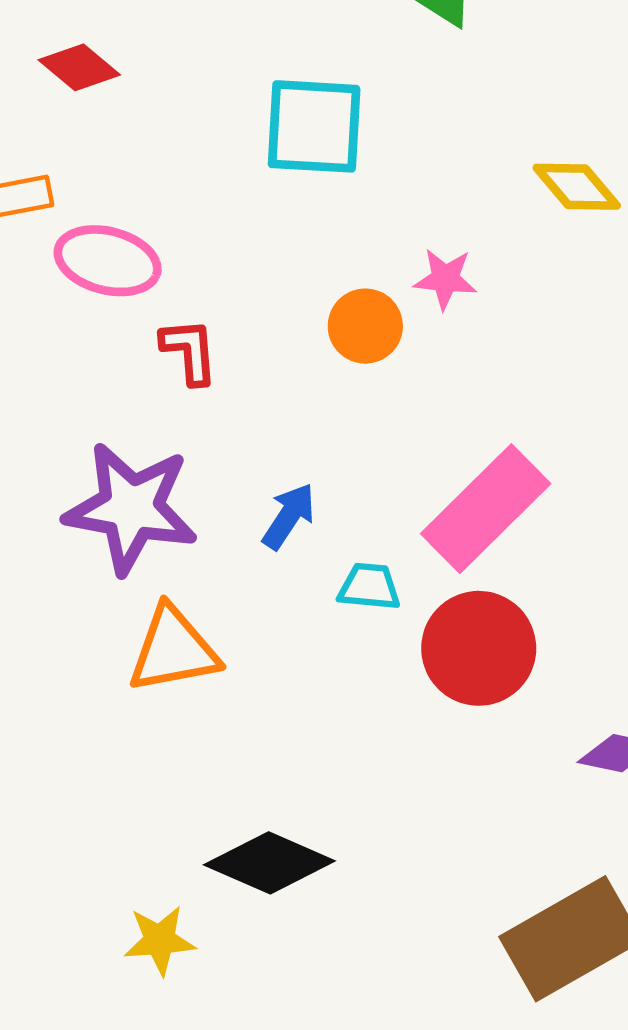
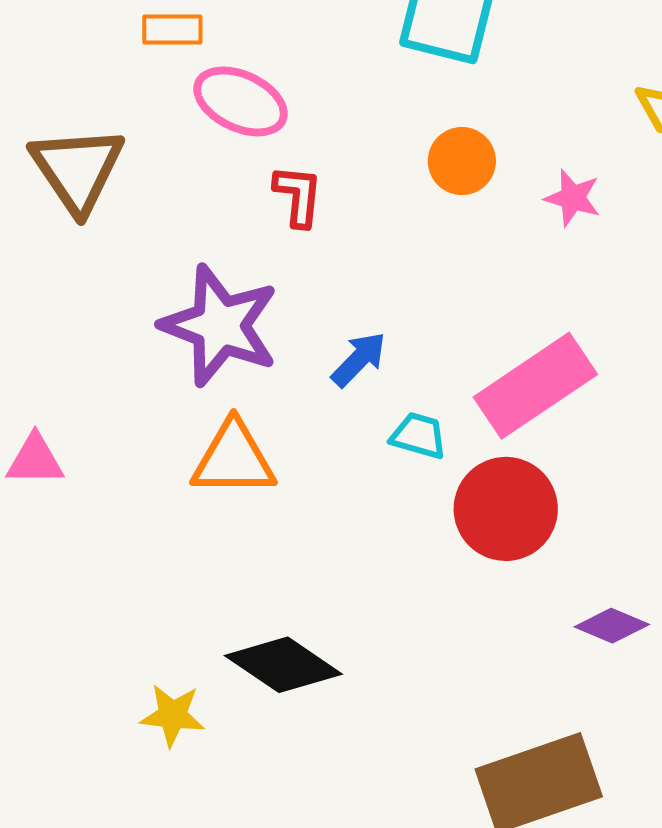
pink star: (445, 279) -> (573, 198), moved
orange circle: (365, 326) -> (462, 161), moved

